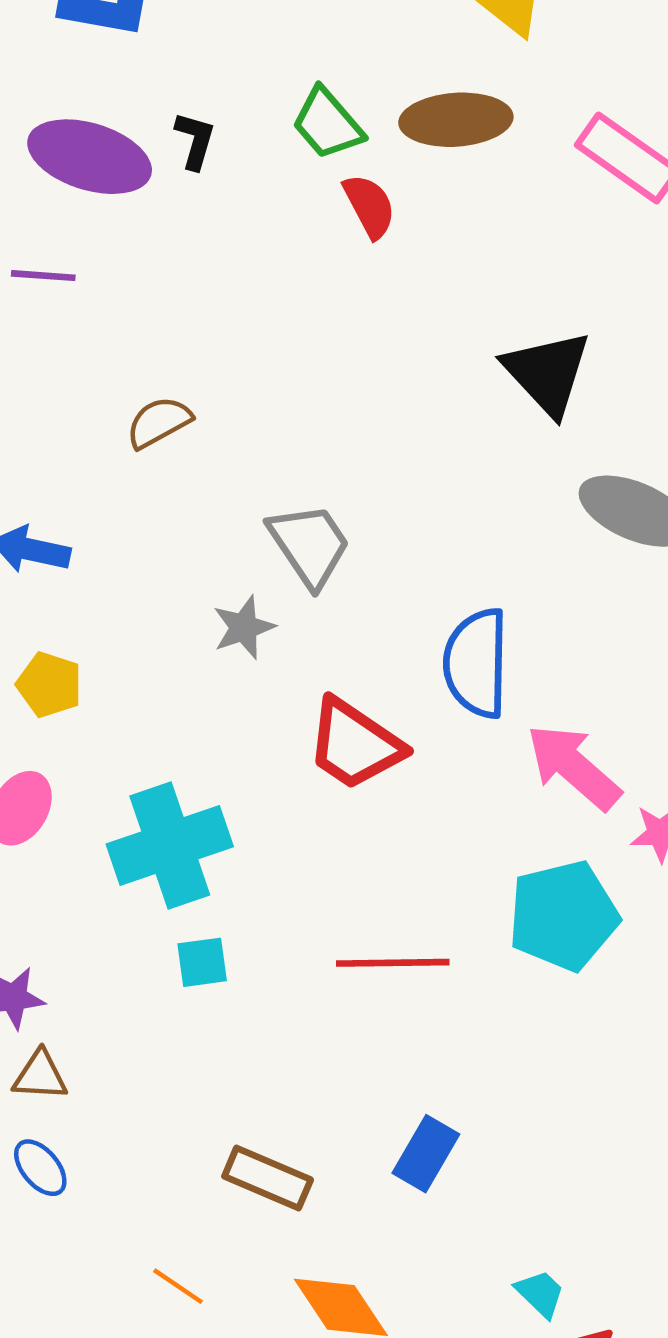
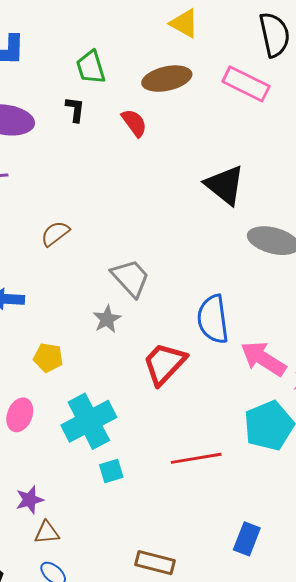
green trapezoid: (328, 124) -> (91, 67), moved, turned 33
black L-shape: (195, 140) -> (75, 109), moved
yellow pentagon: (49, 685) -> (48, 358), moved
red trapezoid: (355, 744) -> (164, 364), turned 108
blue rectangle: (426, 1154) -> (247, 539), moved

